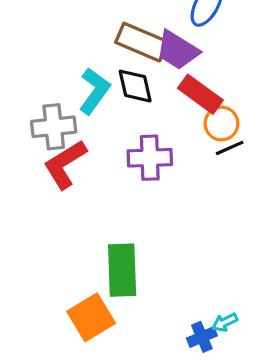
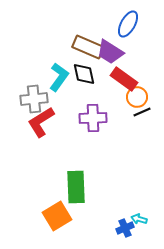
cyan arrow: (225, 322) -> (139, 219), turned 42

